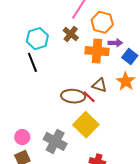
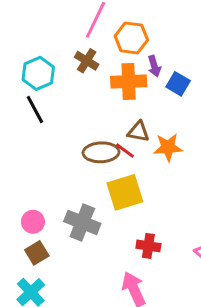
purple arrow: (115, 43) -> (154, 66), turned 80
orange star: (126, 81) -> (168, 147), moved, turned -30
yellow square: (86, 125) -> (125, 192), turned 35

